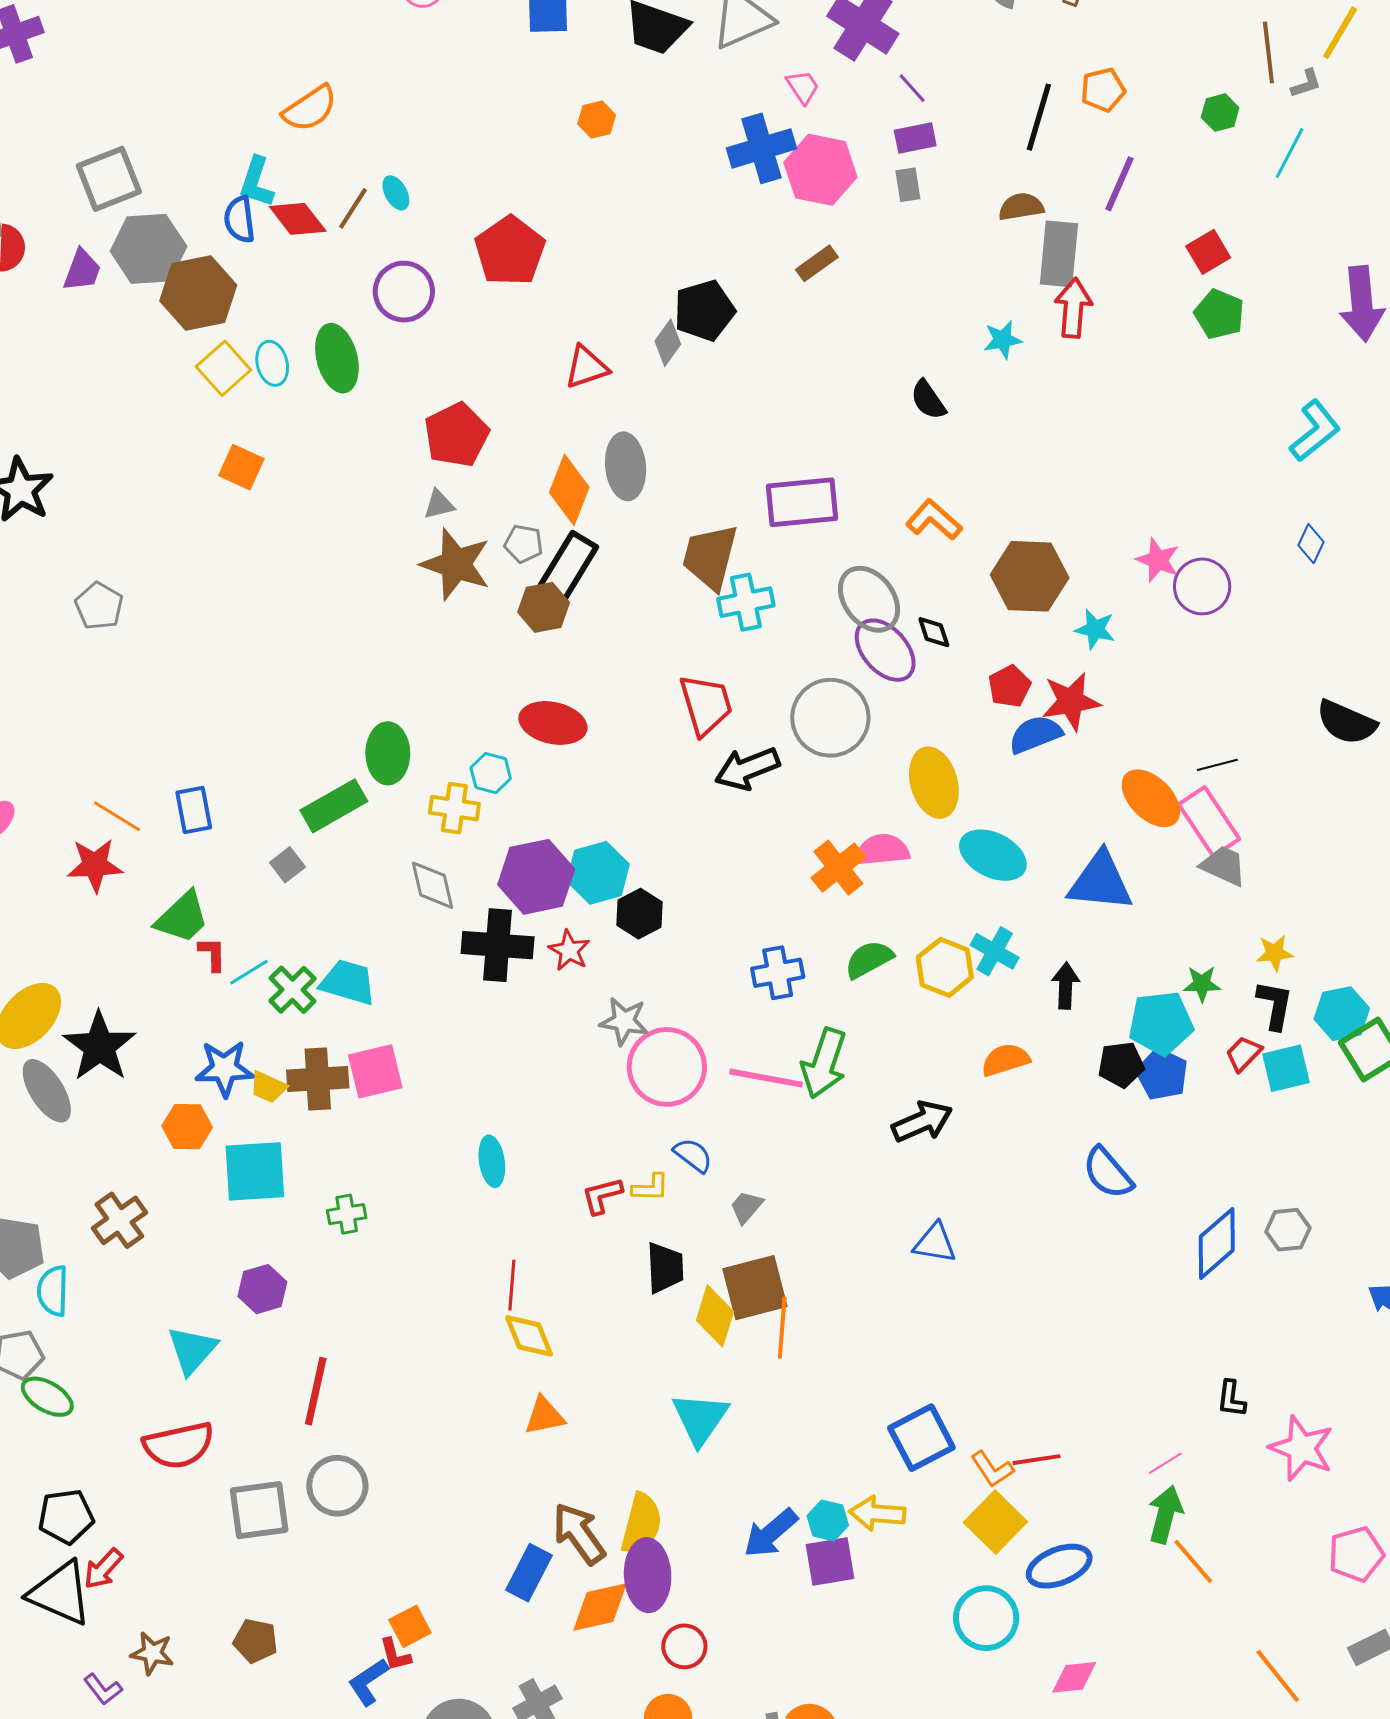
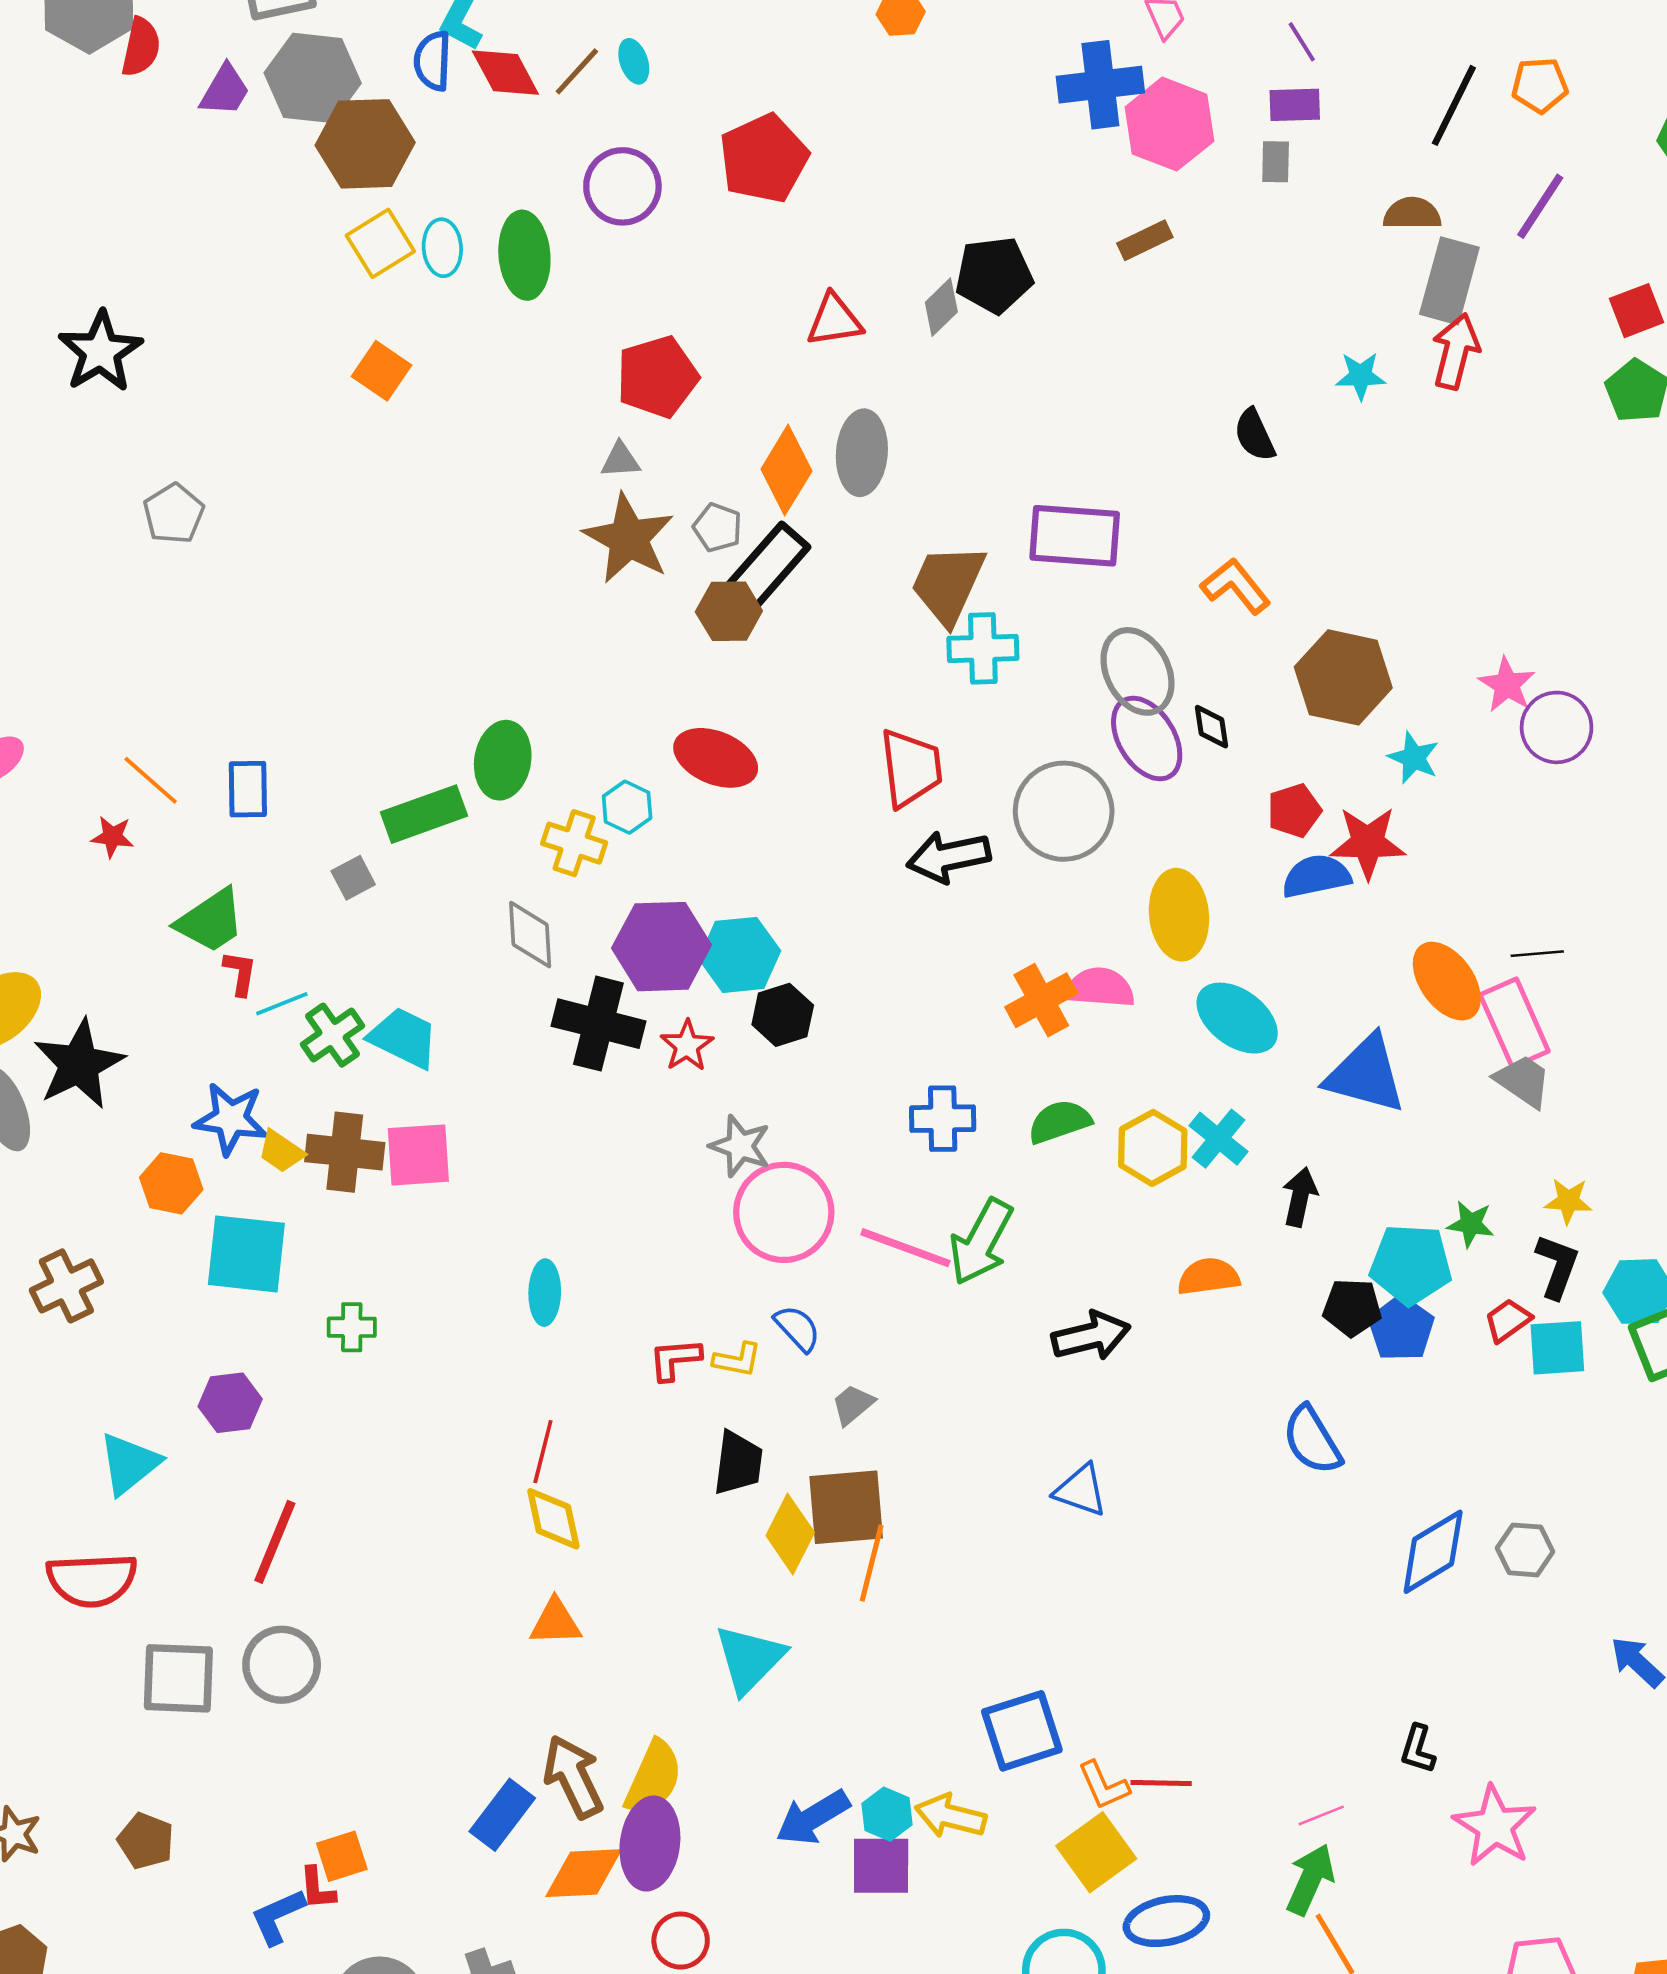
red star: (95, 865) -> (112, 837), size x0.6

